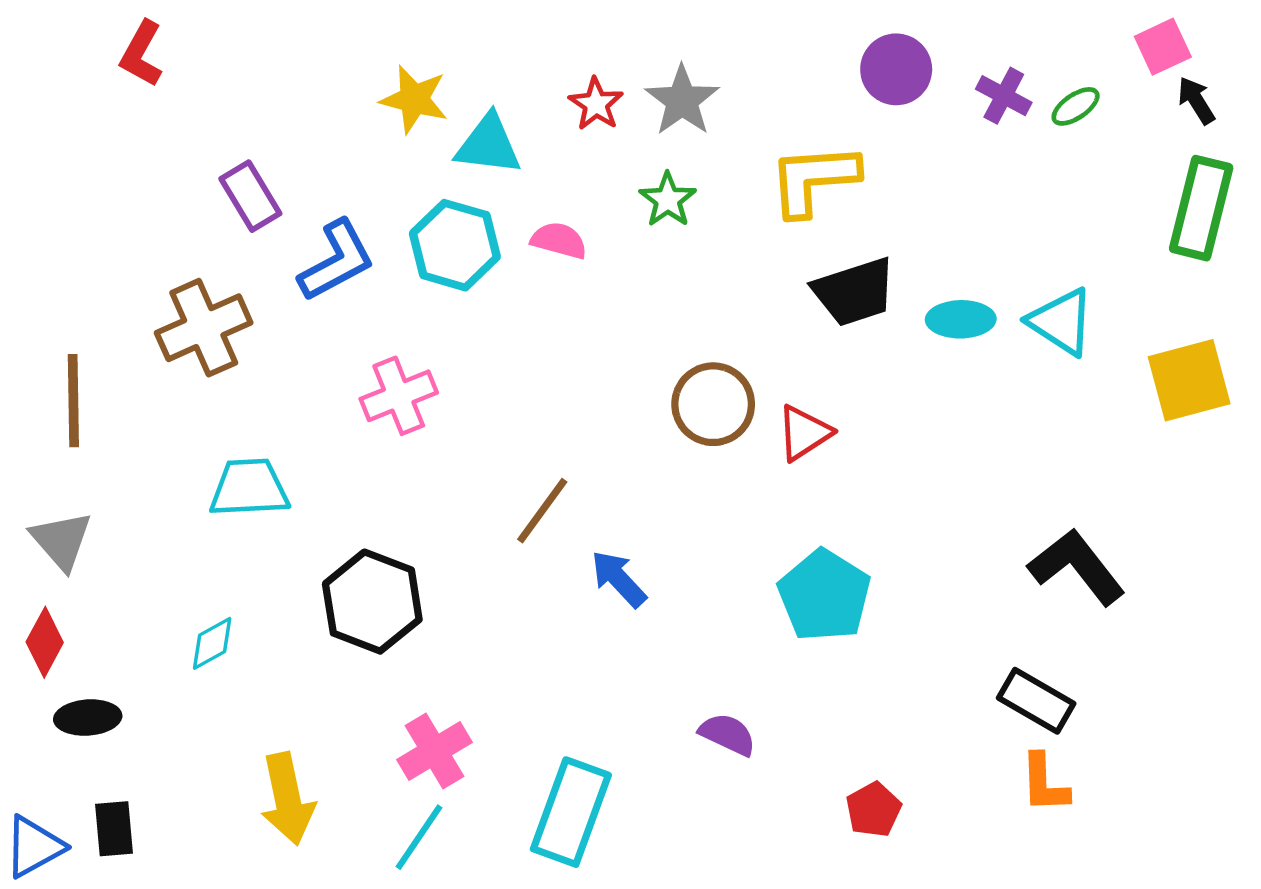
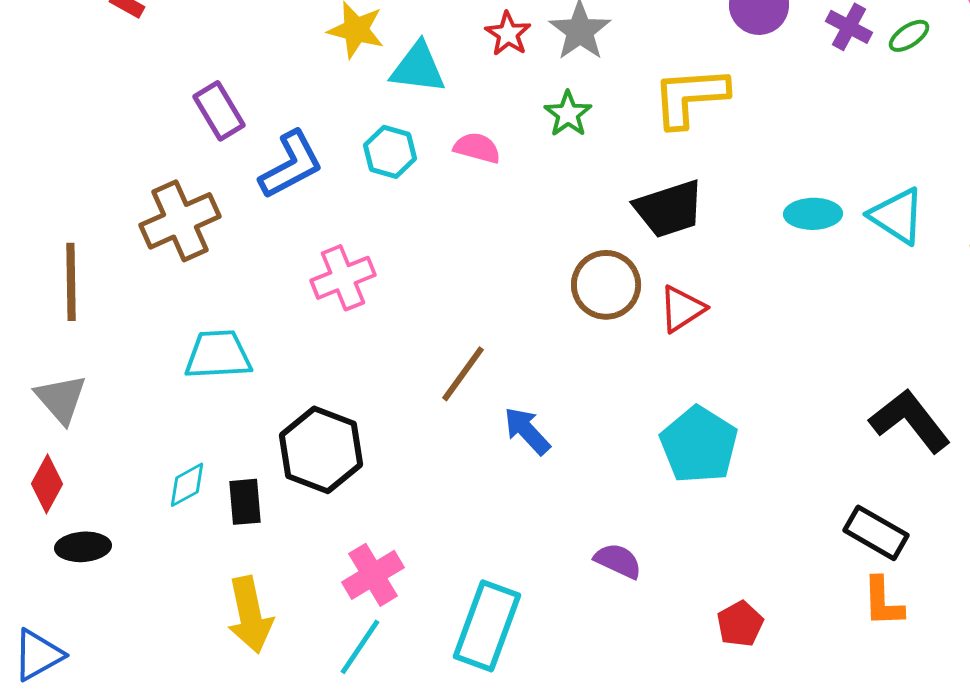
cyan hexagon: (455, 245) -> (390, 152), size x0.7
black trapezoid: (854, 292) -> (669, 209), moved
black rectangle: (114, 829) -> (245, 502), moved

